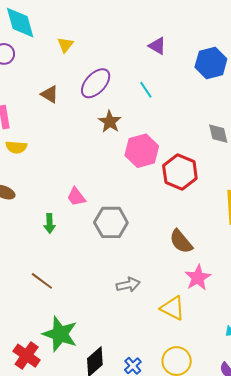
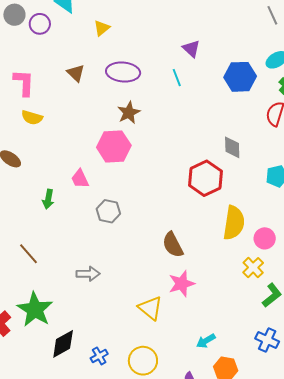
purple ellipse: (96, 83) -> (123, 72), turned 40
cyan line: (146, 90) -> (177, 78), moved
pink hexagon: (142, 151) -> (114, 146), moved
red hexagon: (180, 172) -> (205, 178), moved
gray hexagon: (111, 222) -> (108, 211), size x0.7
gray arrow: (128, 285) -> (88, 274), moved

